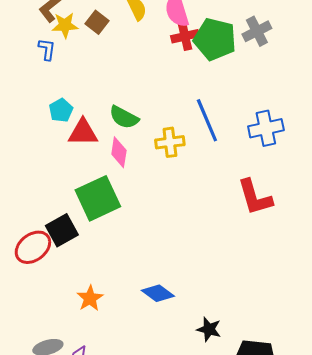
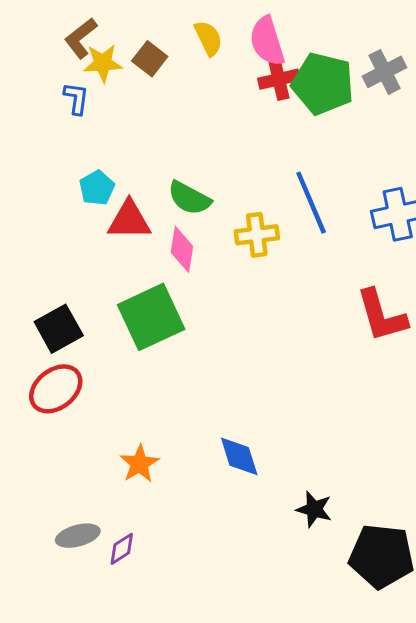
black square: (62, 230) -> (59, 329), moved
blue diamond: (158, 293) -> (239, 456), turned 36

